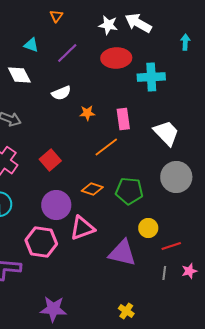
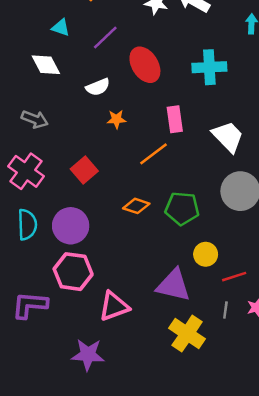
red ellipse: (116, 58) -> (145, 65), moved, turned 60
orange star: (87, 113) -> (116, 119), moved
purple circle: (56, 205) -> (71, 226), moved
pink triangle: (82, 228) -> (114, 306), moved
yellow cross: (126, 311) -> (187, 334), moved, size x1.8

